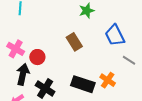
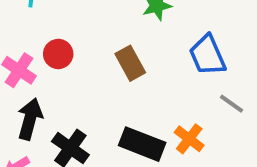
red circle: (37, 57) -> (58, 54), moved

